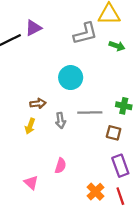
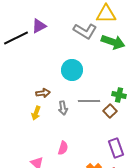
gray L-shape: (85, 33) -> (85, 31), turned 45
green arrow: (117, 46) -> (113, 42), size x1.6
brown square: (114, 133) -> (110, 111), moved, turned 32

